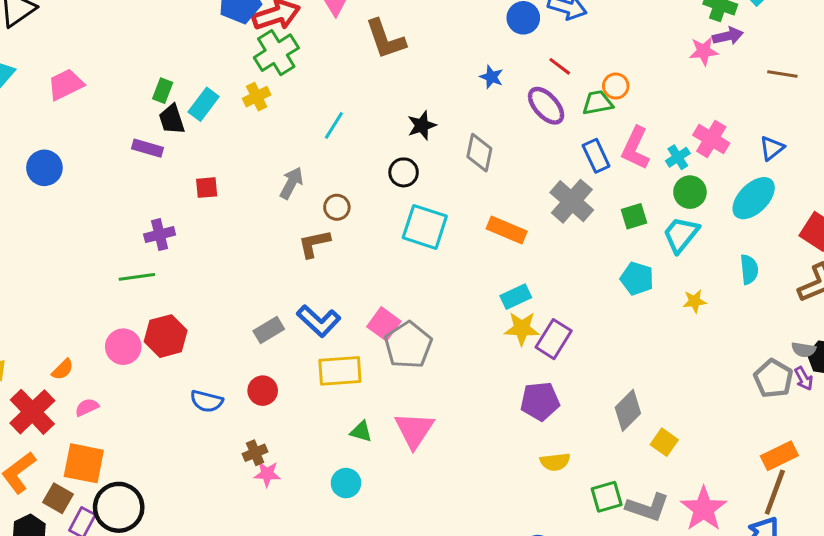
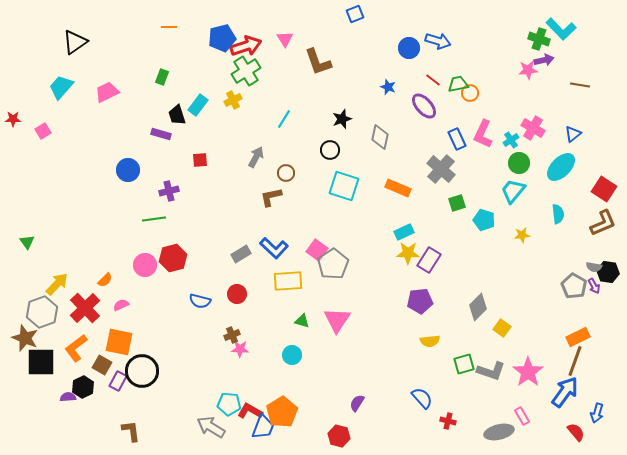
green rectangle: (163, 91) -> (162, 77), moved
green trapezoid: (598, 103) -> (458, 84), moved
blue circle: (44, 168) -> (128, 170), moved
green square: (634, 216) -> (457, 203), moved

